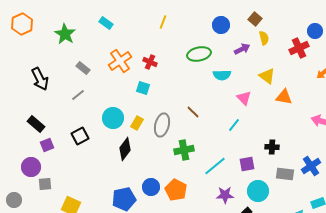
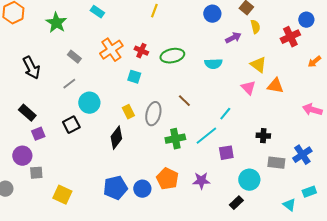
green ellipse: (199, 54) -> (172, 56), moved
pink triangle: (244, 98) -> (248, 88), moved
cyan circle: (113, 118) -> (89, 103), moved
yellow rectangle: (137, 123) -> (128, 112), turned -56
purple square: (247, 164) -> (226, 153), moved
cyan line: (215, 166) -> (206, 136), moved
blue circle: (151, 187) -> (142, 189), moved
purple star: (225, 195) -> (201, 181), moved

